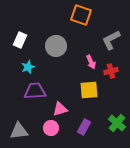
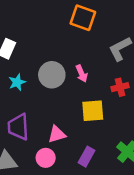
gray circle: (56, 46) -> (52, 75), moved
pink arrow: (91, 62) -> (82, 74), moved
purple trapezoid: (35, 91) -> (18, 127), moved, turned -90

